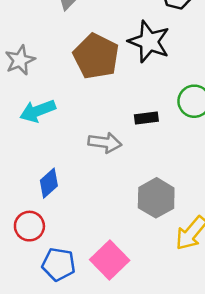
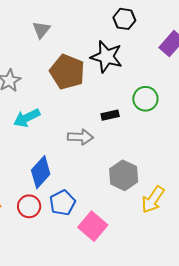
blue diamond: (49, 183) -> (41, 172), size x1.4
blue pentagon: (59, 264) -> (62, 203), moved, turned -30

